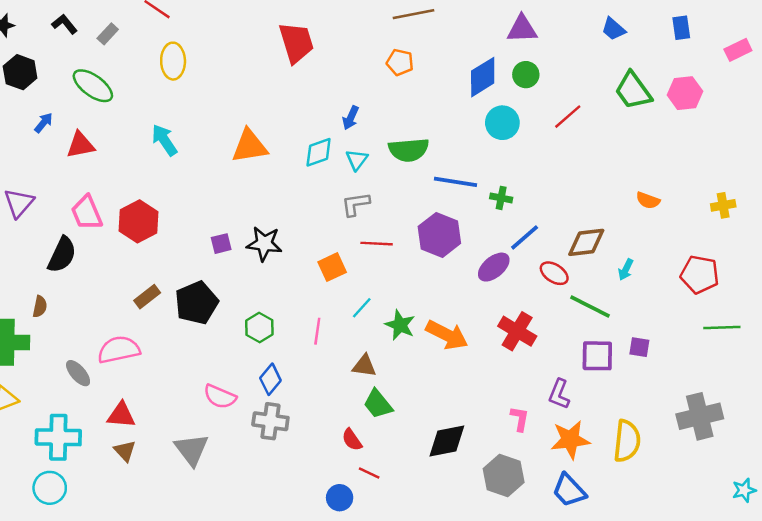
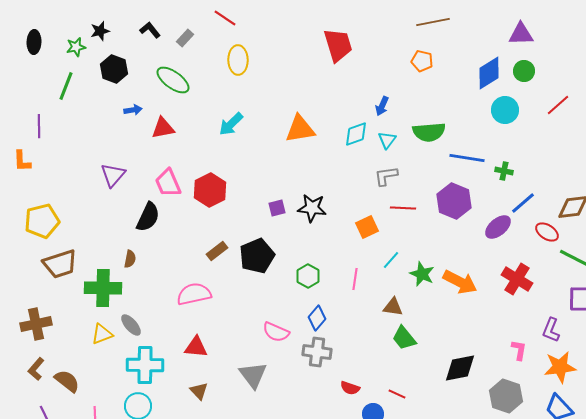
blue arrow: (44, 123) -> (133, 110), turned 42
cyan arrow: (164, 140) -> (231, 124), turned -100
gray ellipse: (78, 373) -> (131, 325), moved
red semicircle: (352, 440) -> (350, 388), moved, turned -36
brown triangle: (125, 451) -> (199, 391), moved

